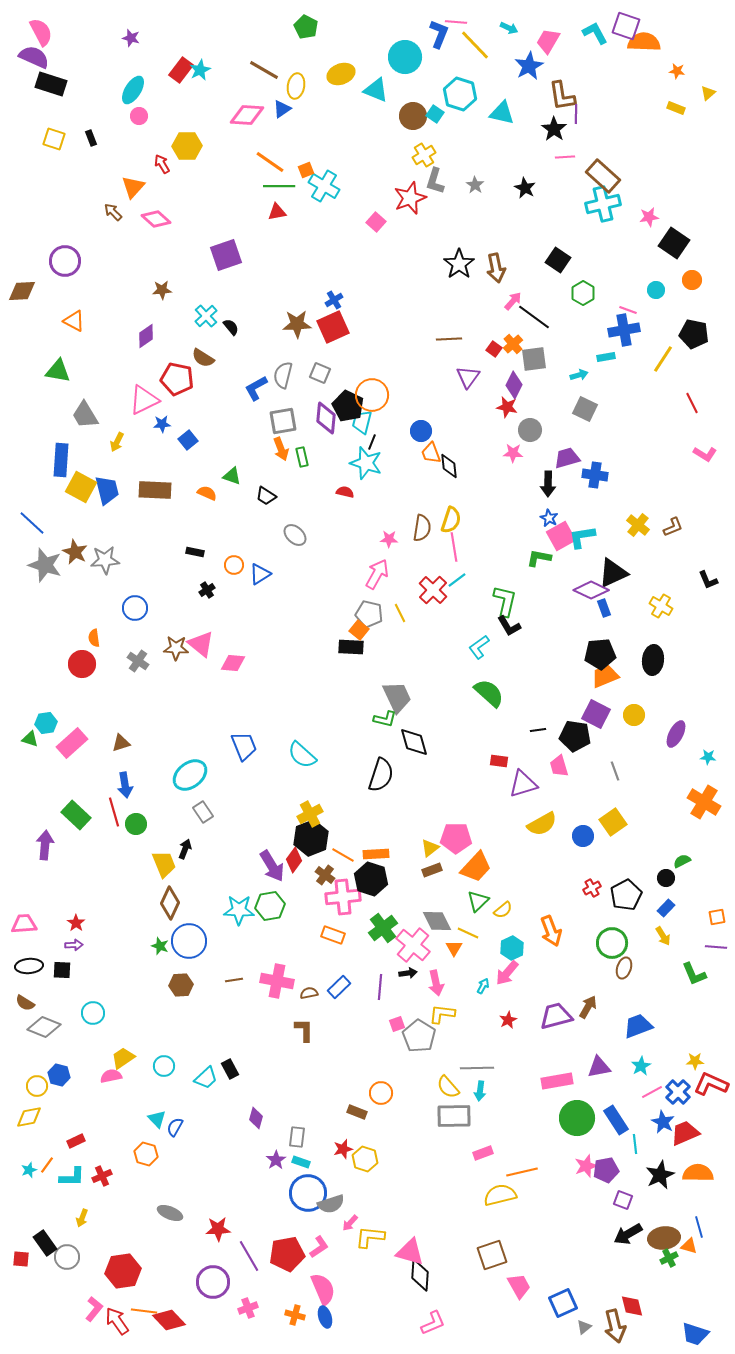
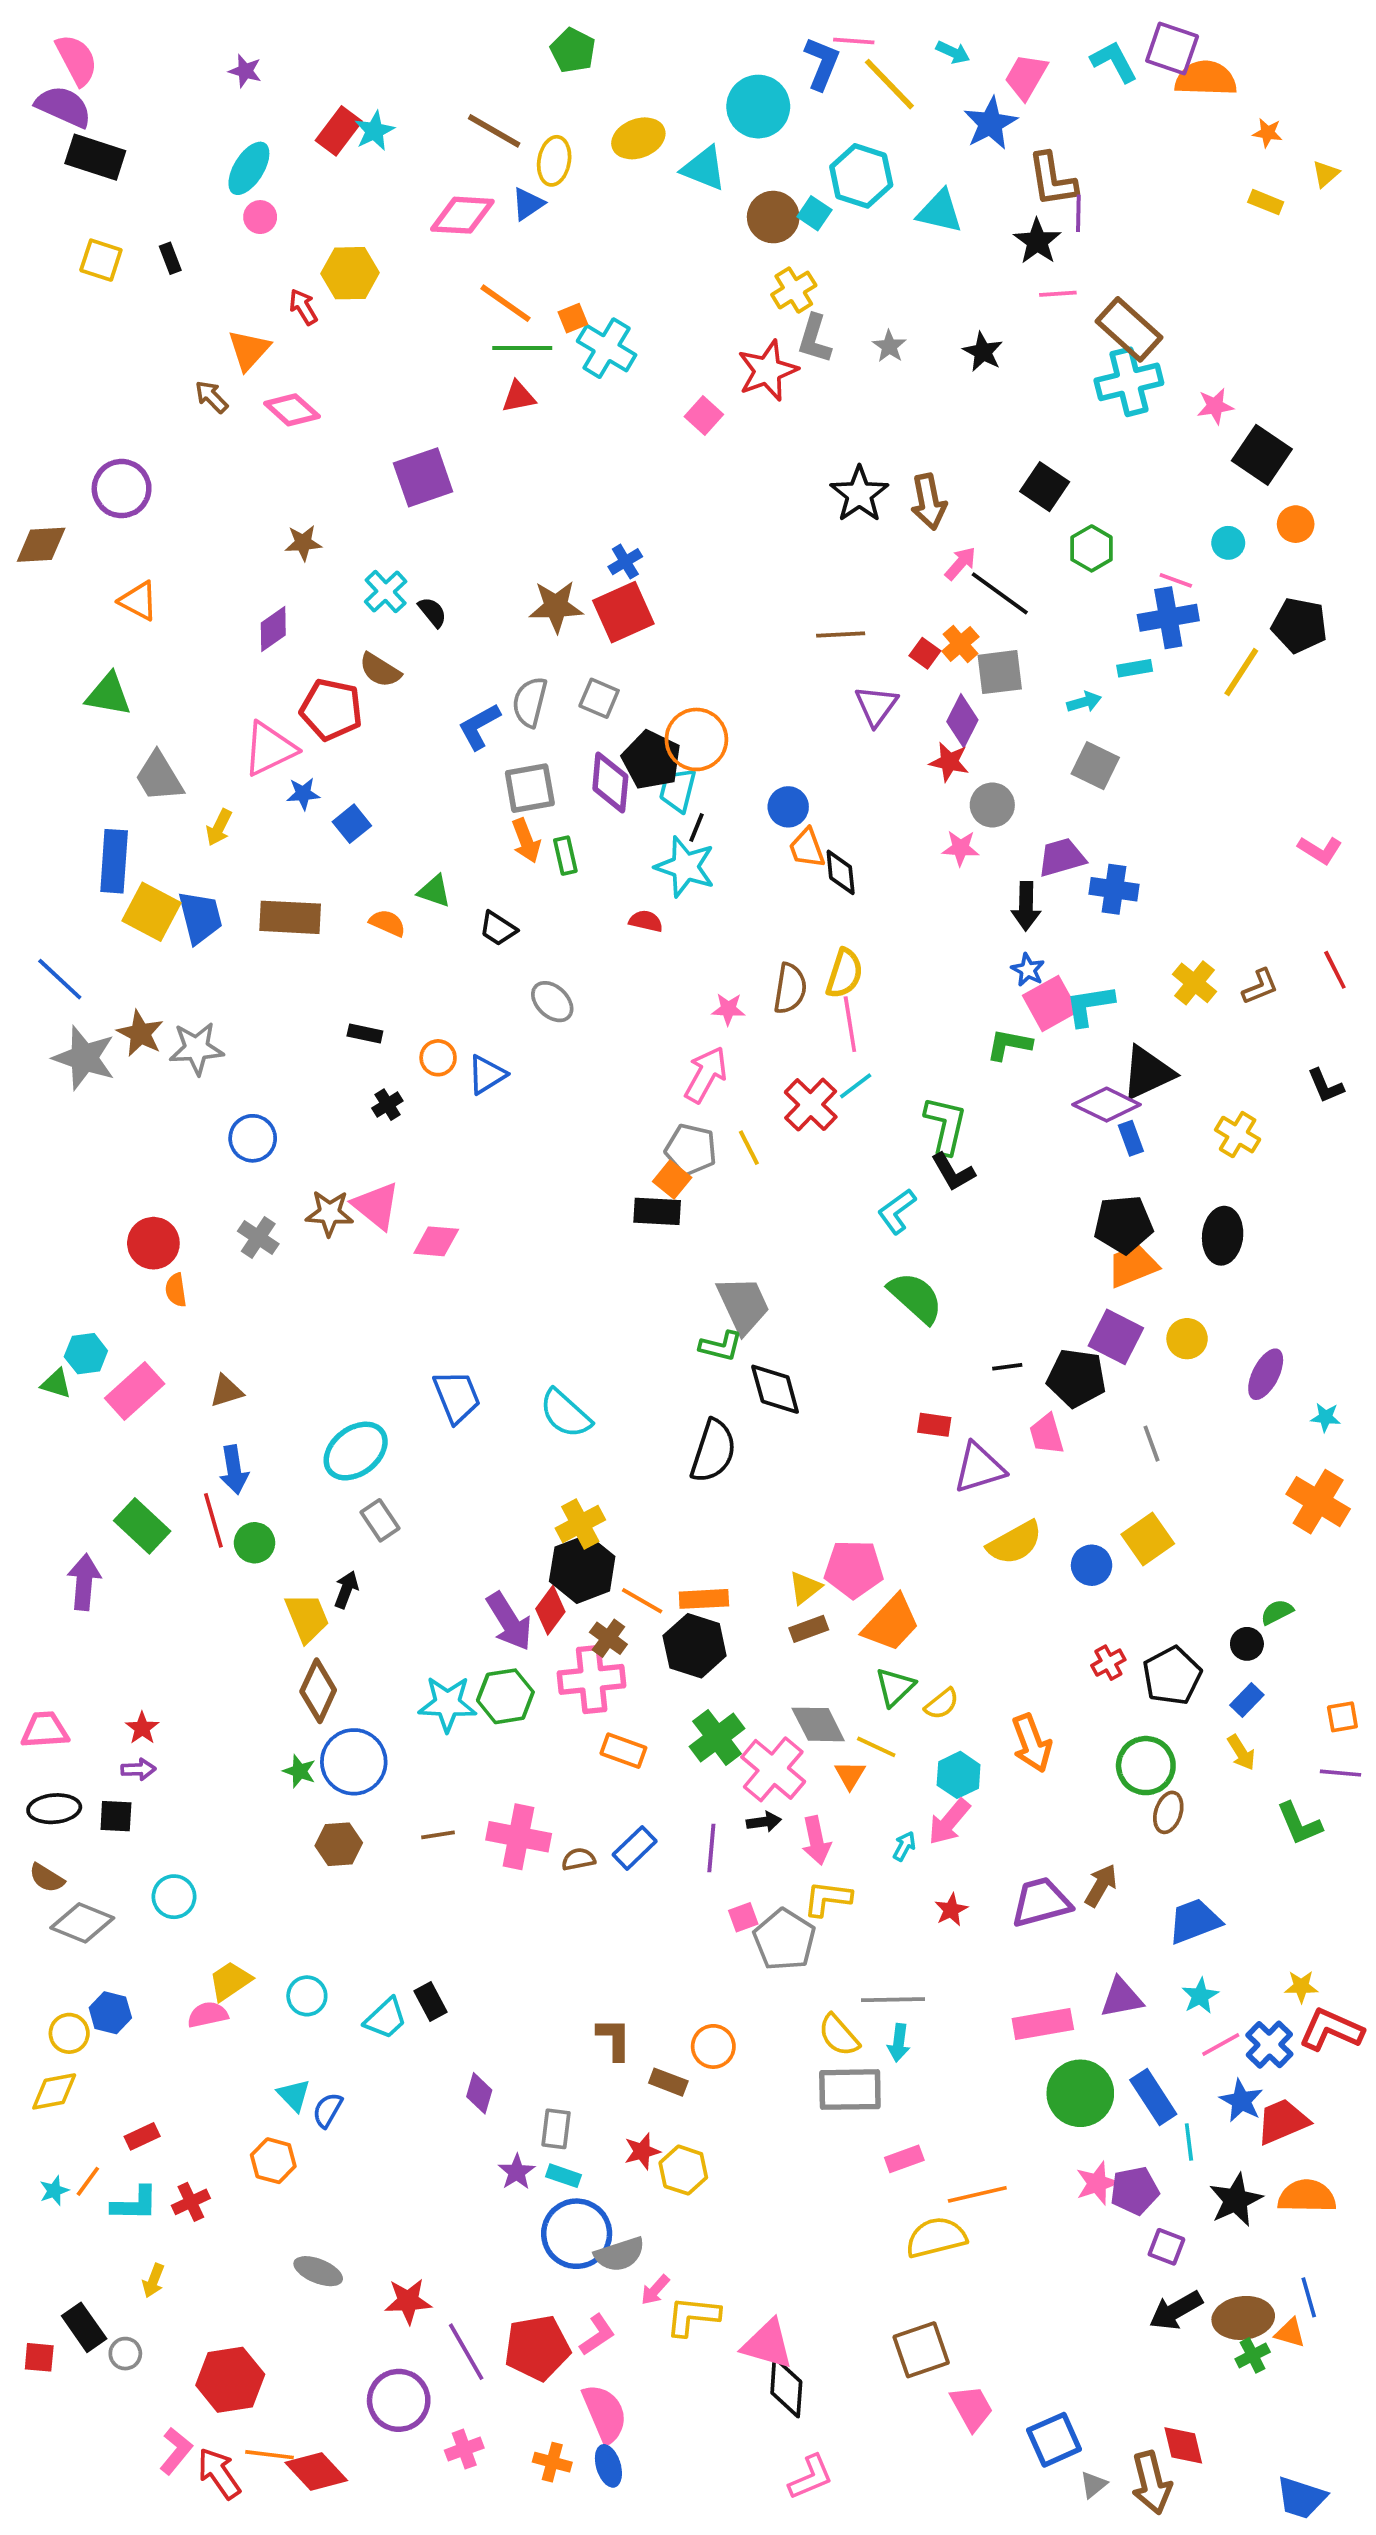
red line: (692, 403) -> (1335, 970), moved
orange semicircle: (94, 638) -> (176, 1290), moved
pink cross: (343, 897) -> (592, 1679), moved
brown L-shape: (304, 1030) -> (614, 2039), moved
gray circle: (67, 1257) -> (125, 2354), size x0.7

